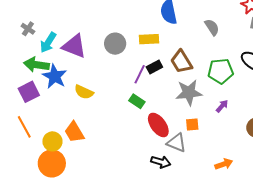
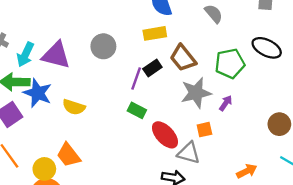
yellow rectangle: (149, 39) -> (155, 33), moved
purple arrow: (222, 106) -> (226, 103), moved

